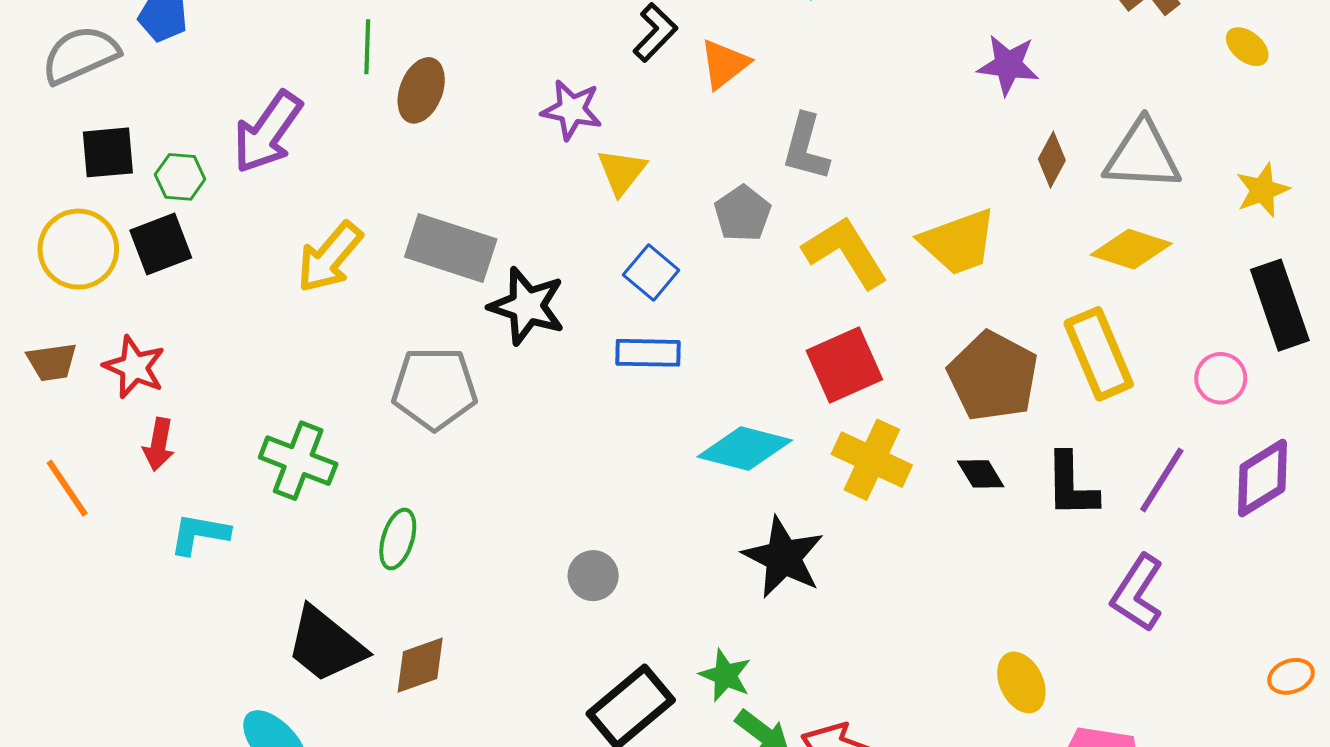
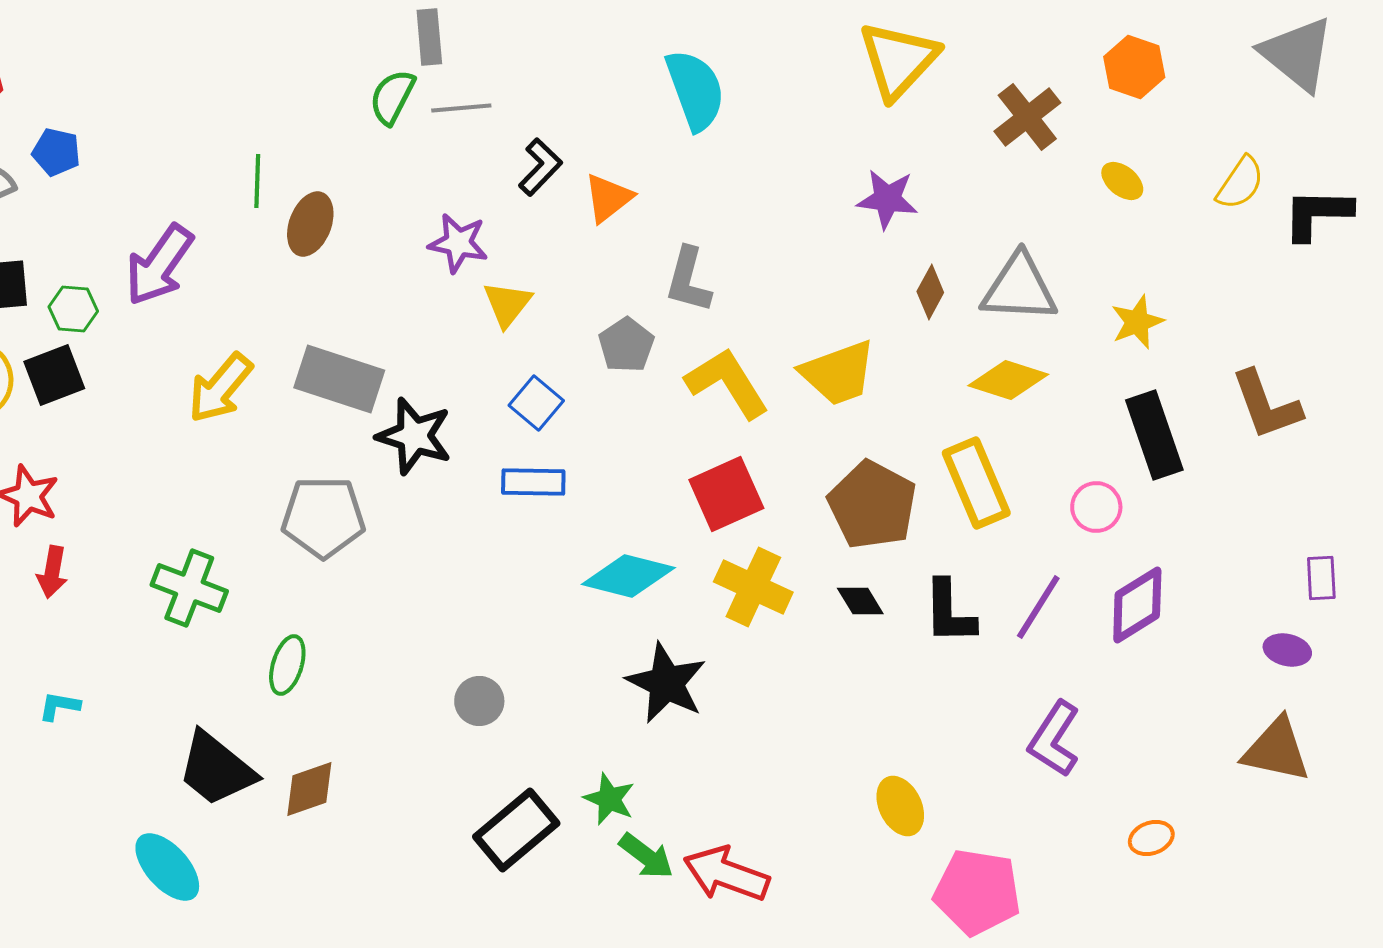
cyan L-shape: (199, 534) -> (59, 706), moved, size x0.7
purple L-shape: (1137, 593) -> (1054, 739), moved
orange ellipse: (1291, 676) -> (1151, 838), moved

